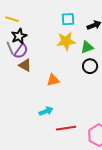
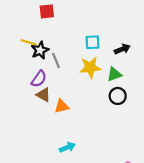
black star: (19, 36) -> (40, 50), moved
gray line: (10, 48) -> (56, 61), moved
orange triangle: (53, 80) -> (62, 106), moved

